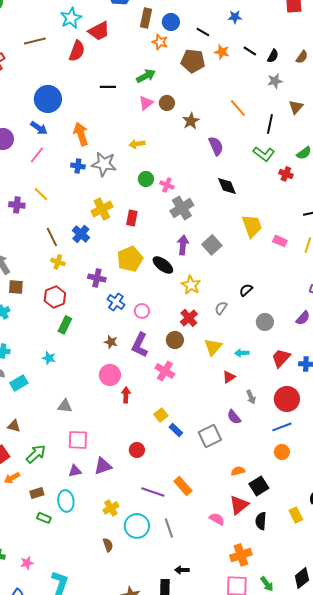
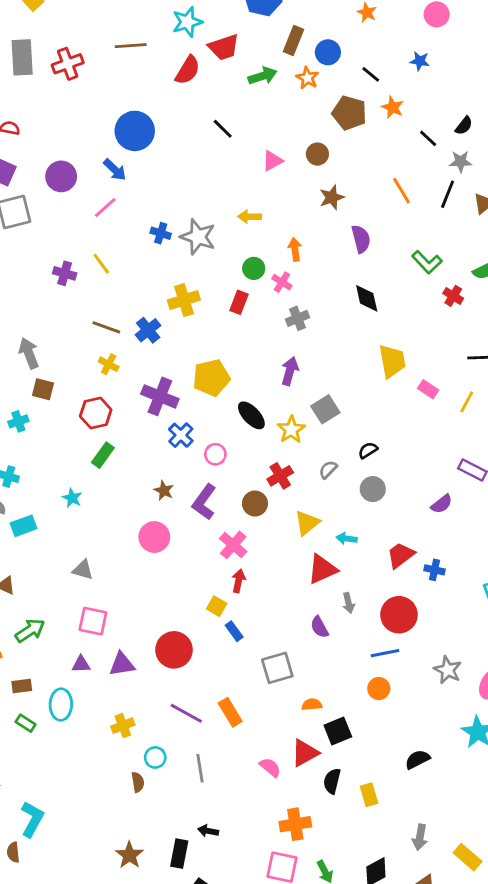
black line: (250, 51) -> (428, 138), moved
green arrow: (146, 76) -> (262, 76), moved
black line: (108, 87) -> (223, 129), turned 35
brown circle: (167, 103) -> (317, 154), moved
black line: (270, 124) -> (448, 194), moved
orange arrow: (81, 134) -> (295, 249), moved, size x0.7
gray cross: (182, 208) -> (298, 318), size x0.7
red rectangle: (132, 218) -> (239, 302), moved
brown line: (52, 237) -> (106, 327), turned -54
gray square: (212, 245) -> (325, 409), moved
black ellipse: (163, 265) -> (251, 415), moved
purple cross: (97, 278) -> (160, 396), size x1.4
gray circle: (265, 322) -> (373, 489), moved
red triangle: (229, 377) -> (322, 569), size x1.6
red arrow: (126, 395) -> (239, 581), moved
yellow square: (161, 415) -> (217, 606), turned -32
gray square: (210, 436) -> (277, 668), moved
red circle: (137, 450) -> (174, 650), size x1.6
yellow rectangle: (296, 515) -> (369, 795), moved
cyan circle: (137, 526) -> (155, 757), size x0.6
brown semicircle: (108, 545) -> (138, 782), moved

